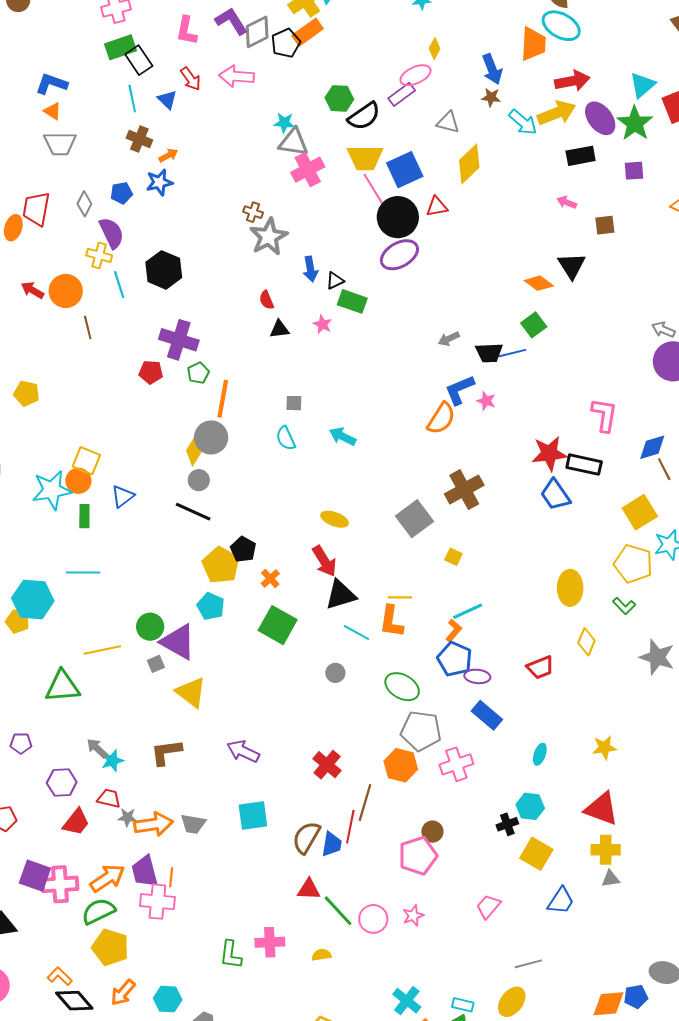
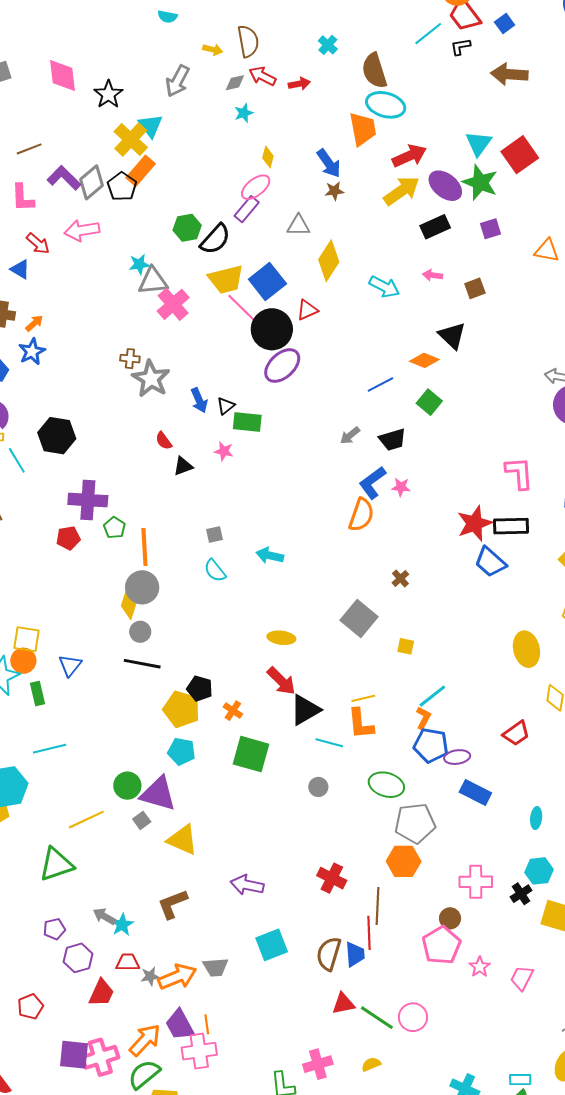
cyan arrow: (523, 122) -> (384, 287), moved
blue line: (512, 353) -> (380, 385), moved
brown cross: (464, 490) -> (400, 578), size x0.5
purple pentagon: (21, 743) -> (54, 929), moved
pink cross: (456, 764) -> (476, 882), moved, turned 32
pink star: (413, 916) -> (480, 967), moved

